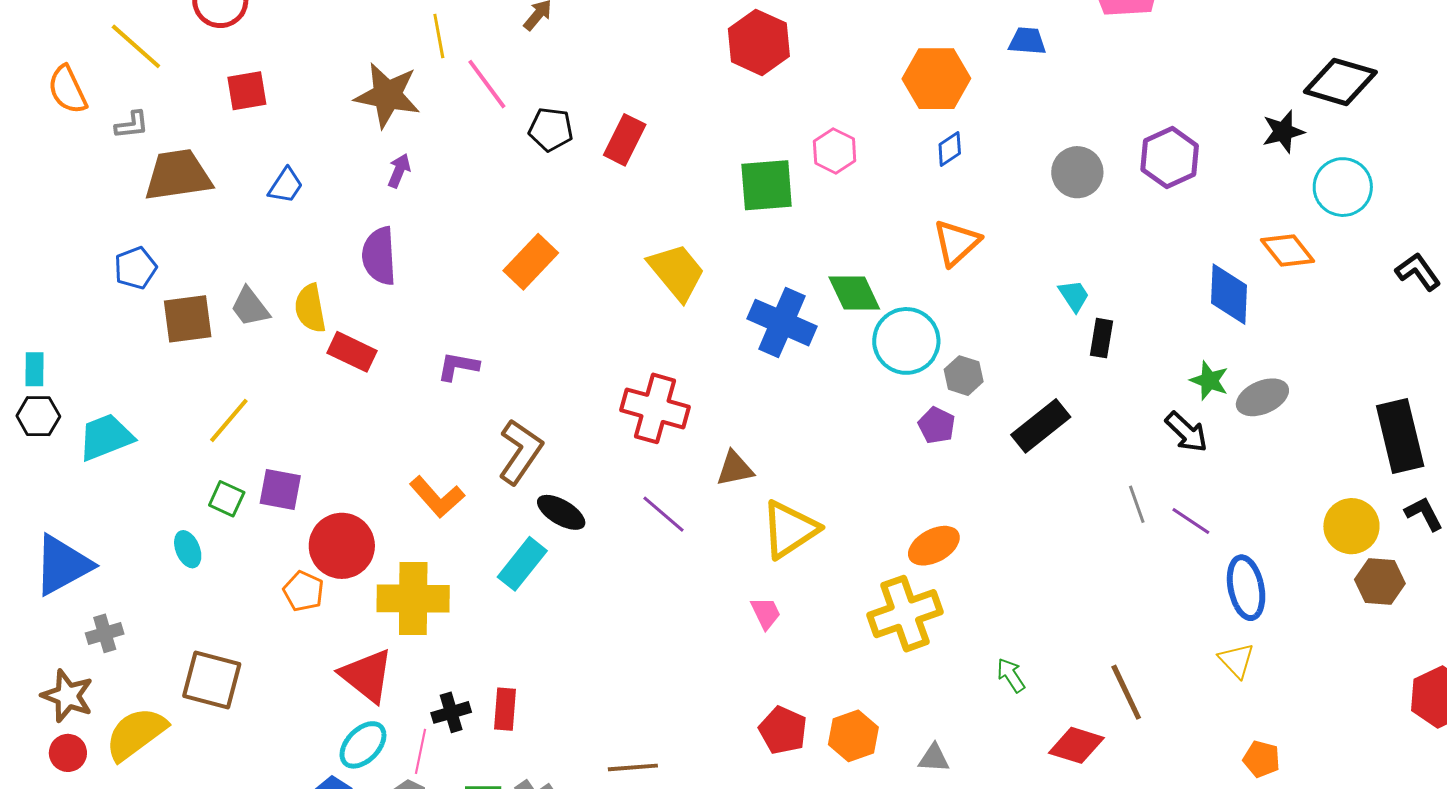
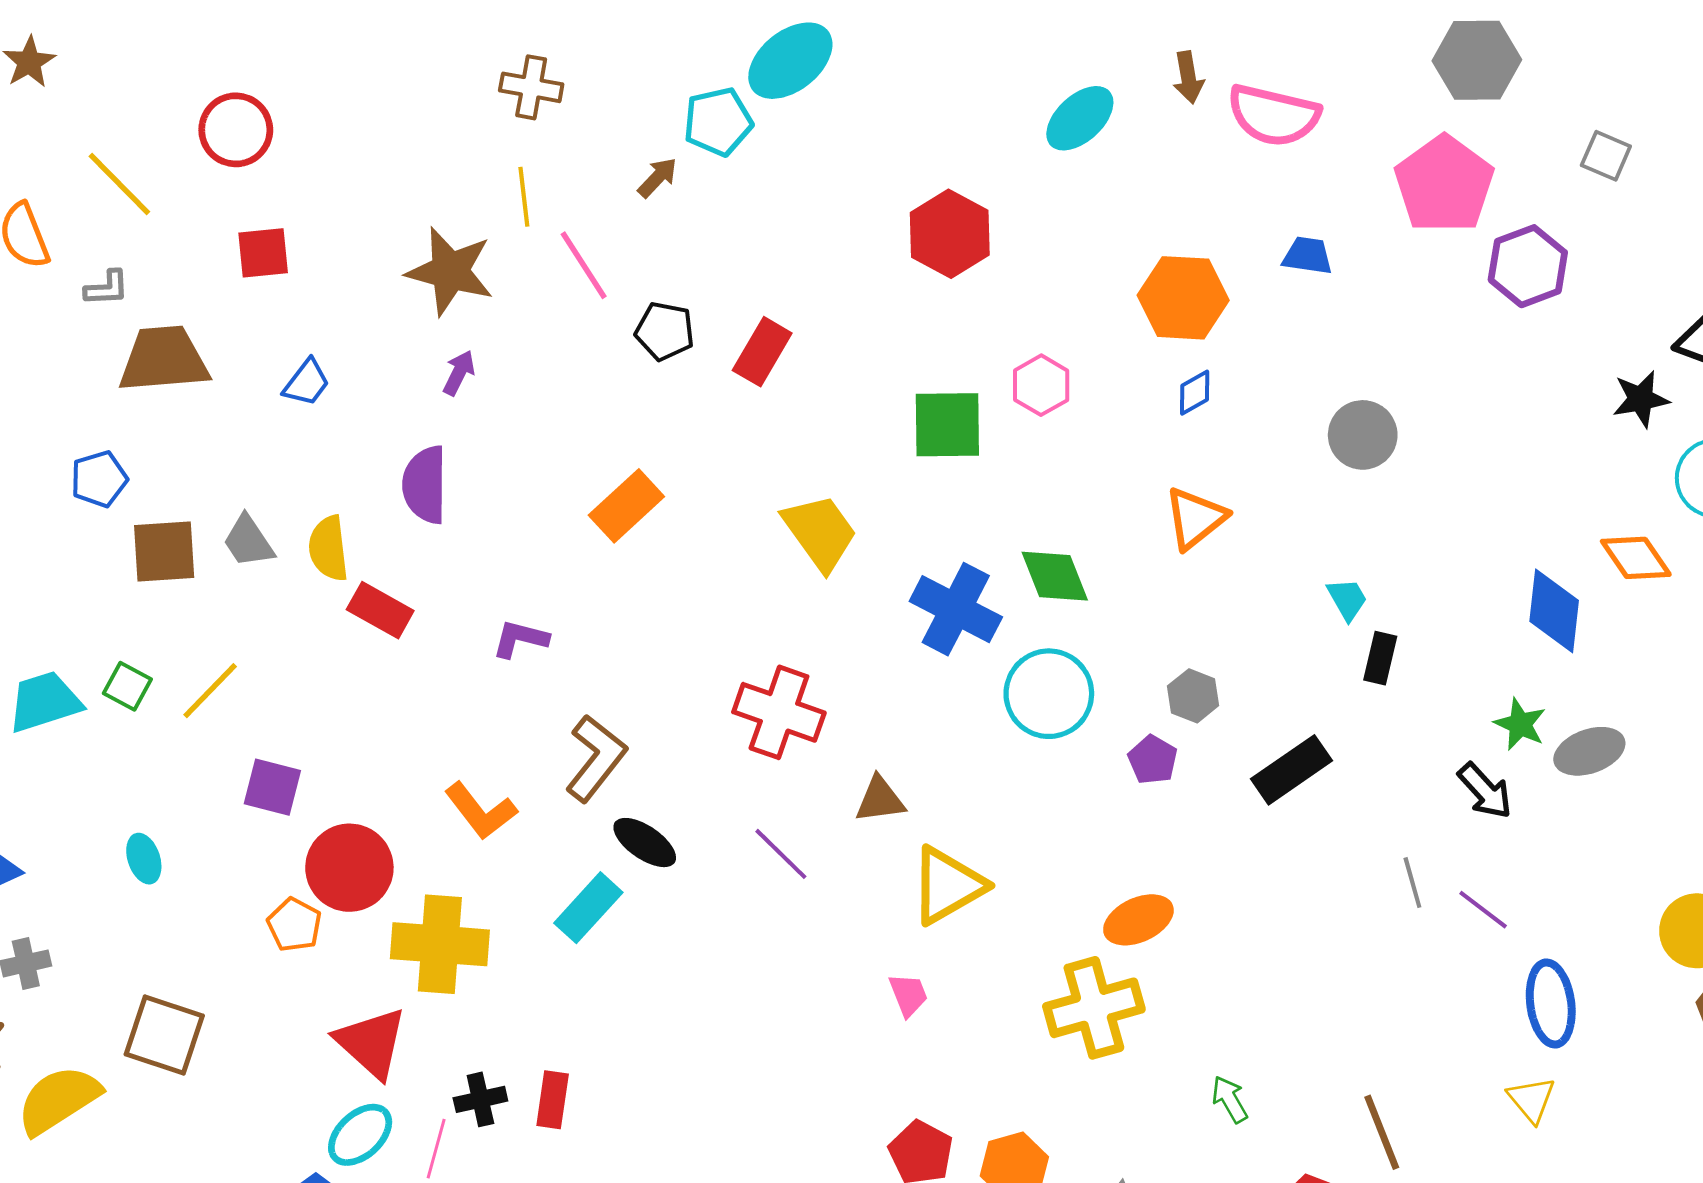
purple hexagon: (1170, 158) -> (1528, 266), moved
cyan circle: (906, 341) -> (1049, 694), moved
green square: (227, 499) -> (127, 686), moved

